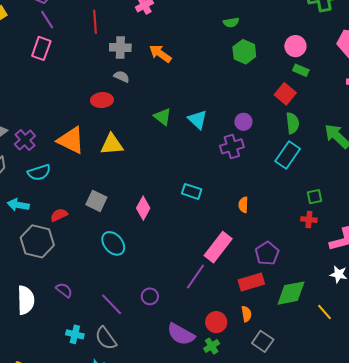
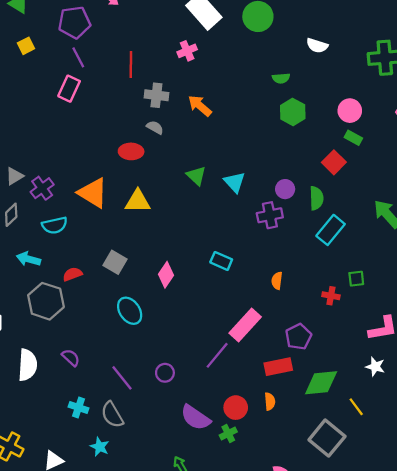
green semicircle: (292, 123) -> (316, 198), moved
red cross: (309, 220) -> (331, 296), moved
gray square: (263, 341) -> (327, 438), moved, size x1.5

